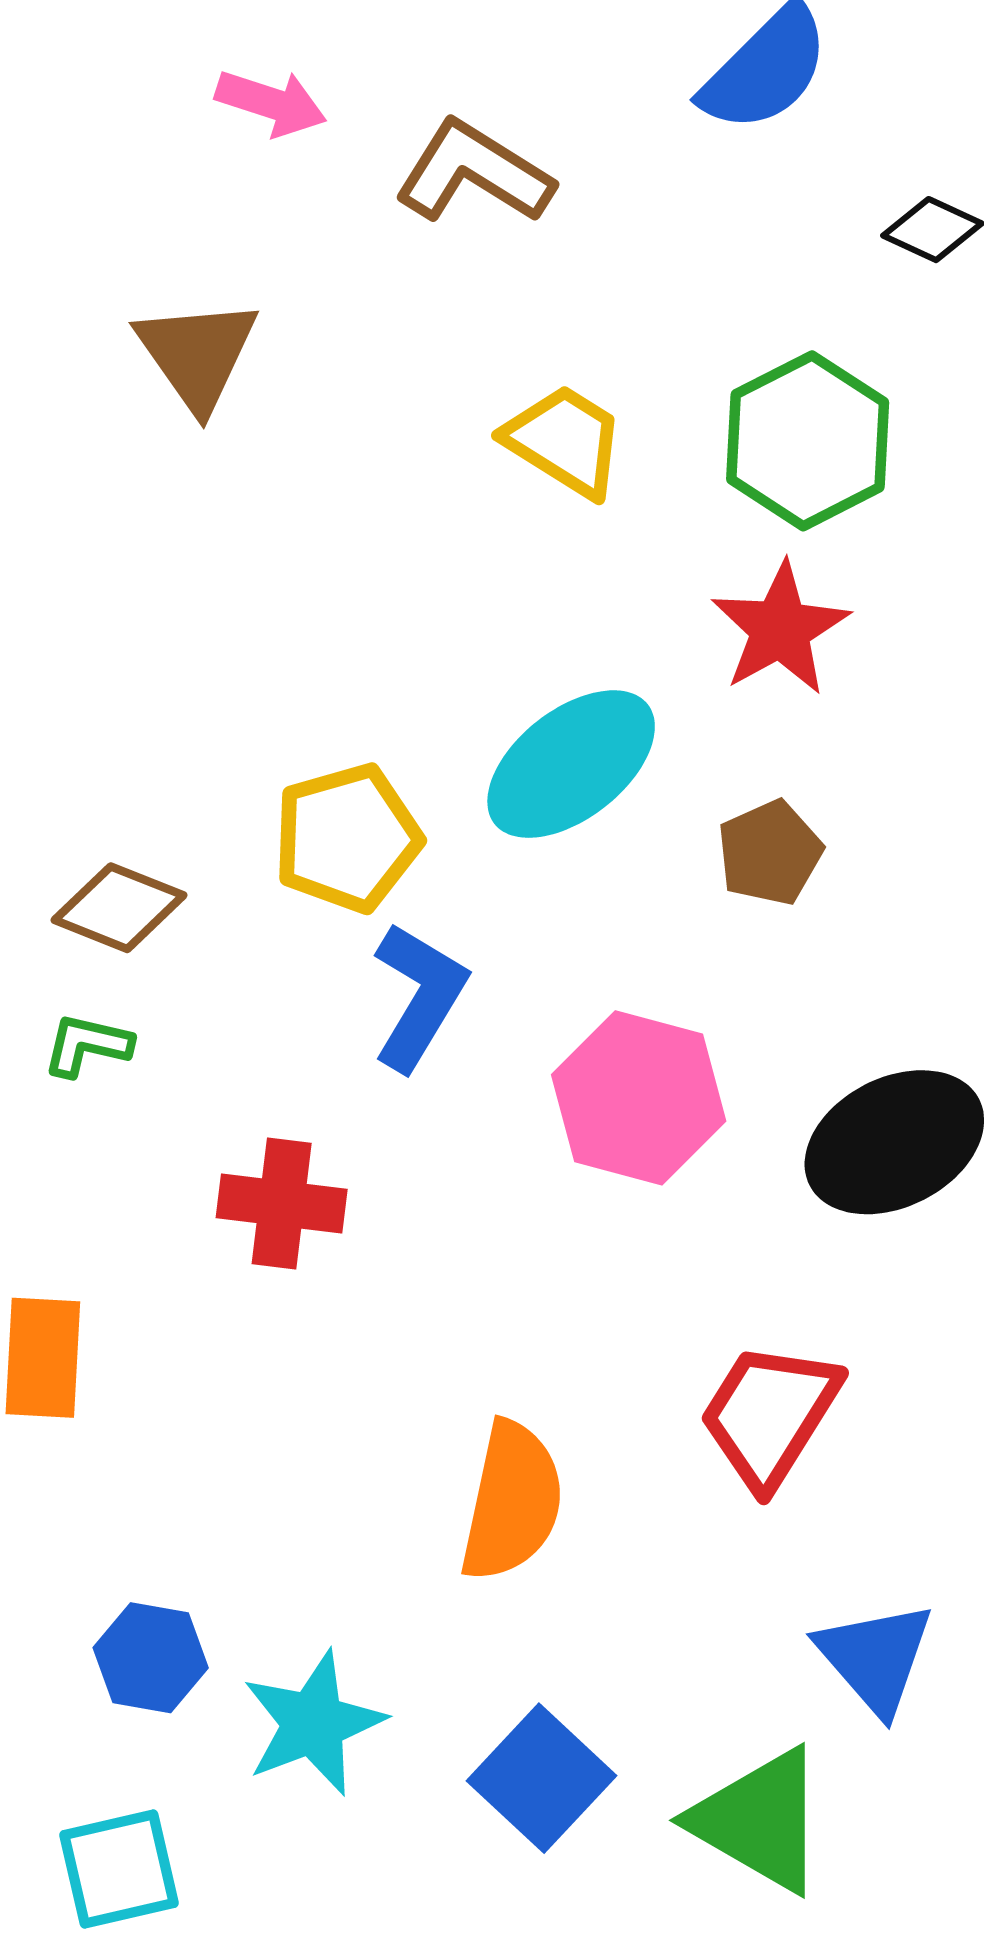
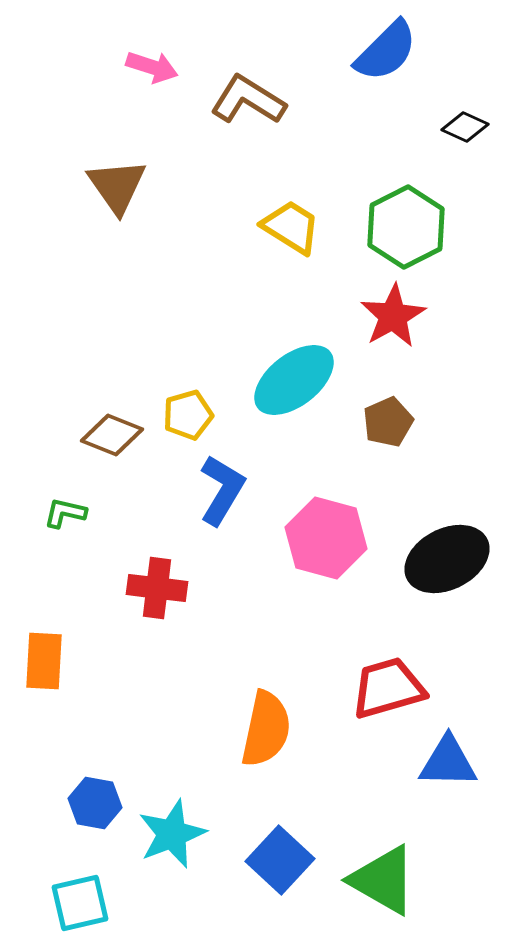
yellow pentagon: (347, 838) -> (188, 415), size x0.7
brown diamond: (119, 908) -> (112, 435), moved
red trapezoid: (770, 1415) -> (388, 688), turned 42
blue triangle: (875, 1658) -> (448, 762), moved, turned -48

